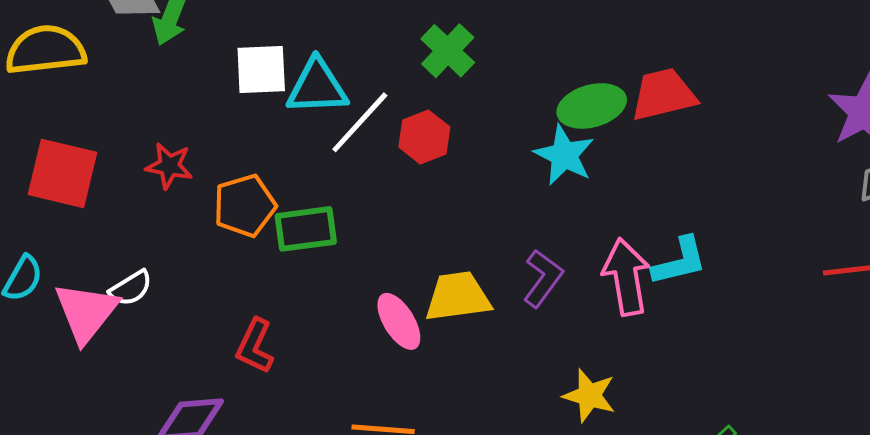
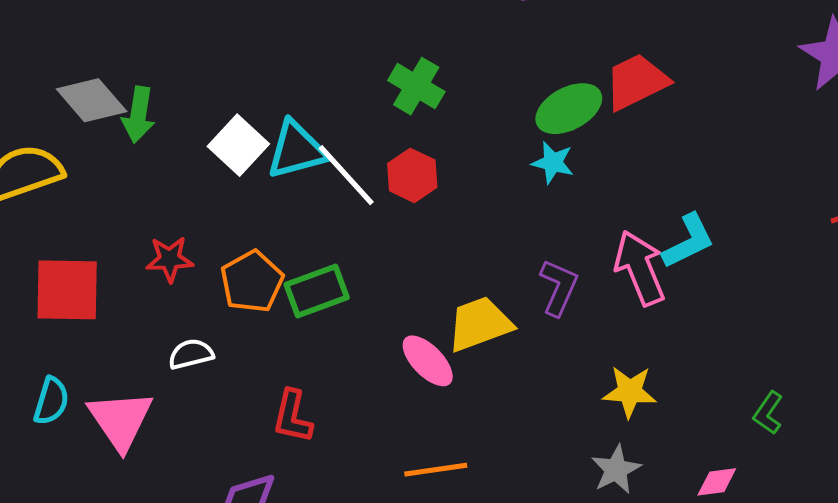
white square: (261, 69) -> (238, 145), turned -32
white line: (360, 122) -> (346, 175), turned -72
cyan star: (564, 155) -> (553, 163), size x0.7
white semicircle: (131, 288) -> (191, 354), moved, turned -150

